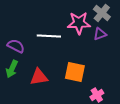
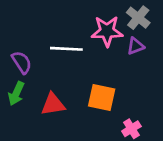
purple semicircle: (16, 46) -> (22, 62), turned 30

